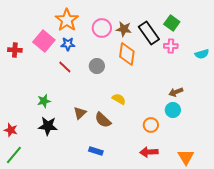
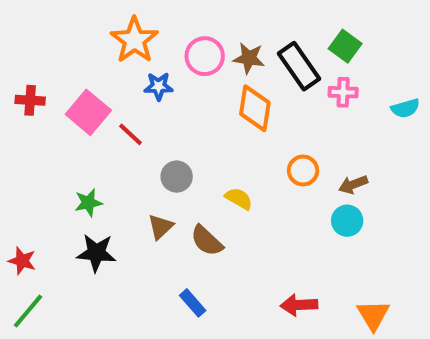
pink square: (44, 41) -> (88, 112), moved
blue star: (68, 44) -> (159, 86), moved
gray circle: (97, 66) -> (177, 177), moved
orange circle: (151, 125) -> (303, 171), moved
blue rectangle: (96, 151) -> (193, 303), turned 32

